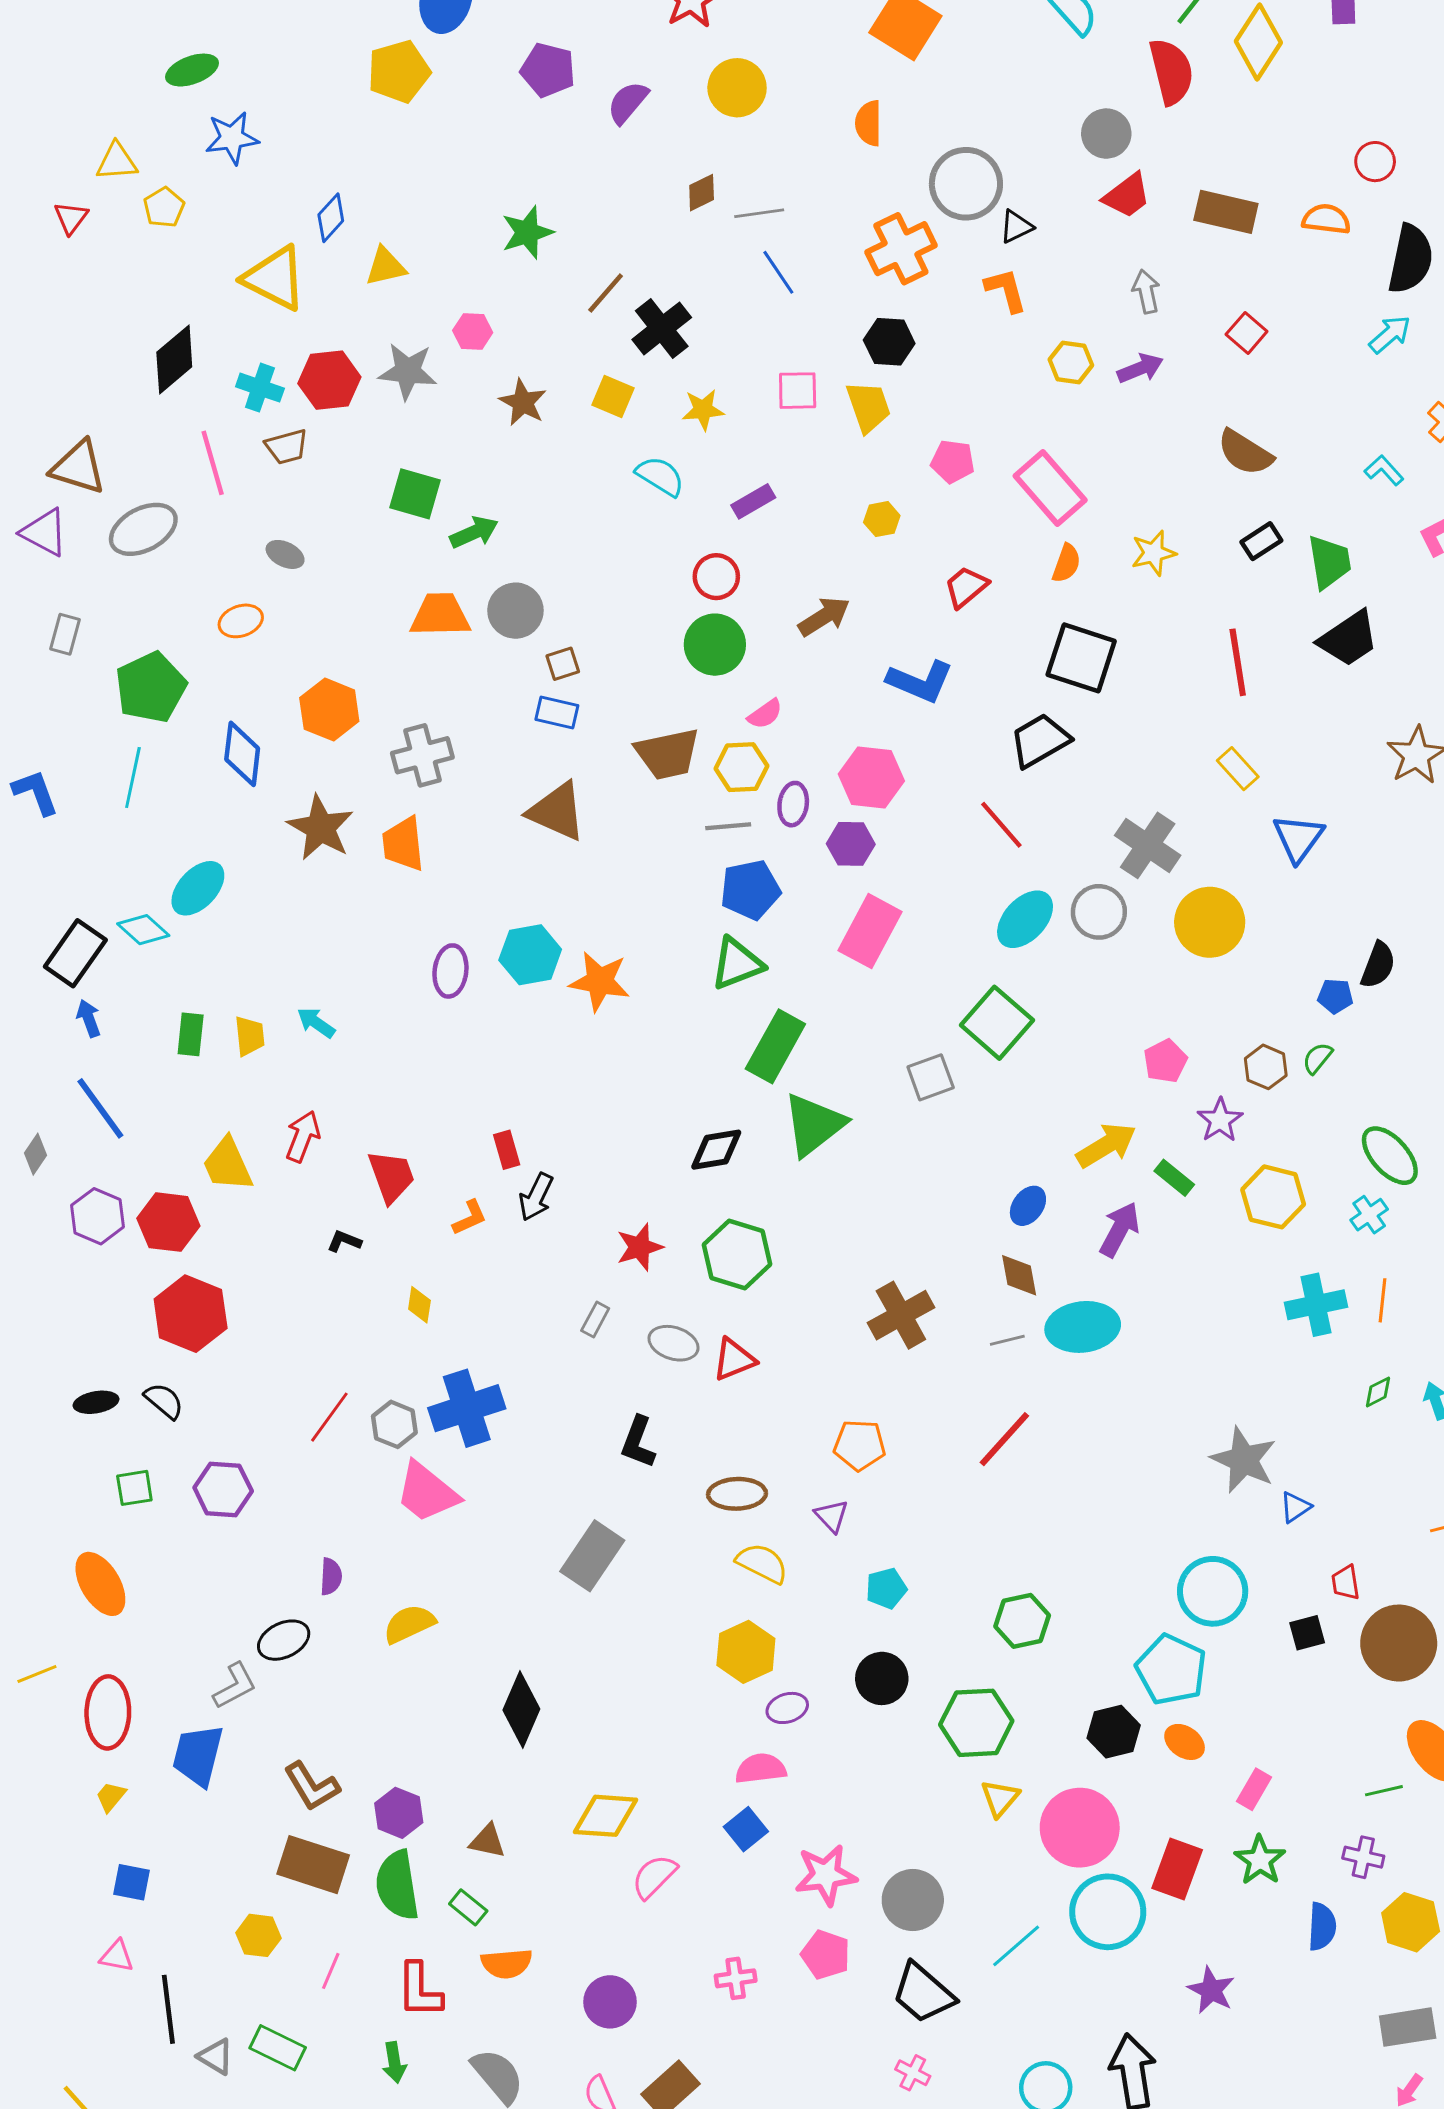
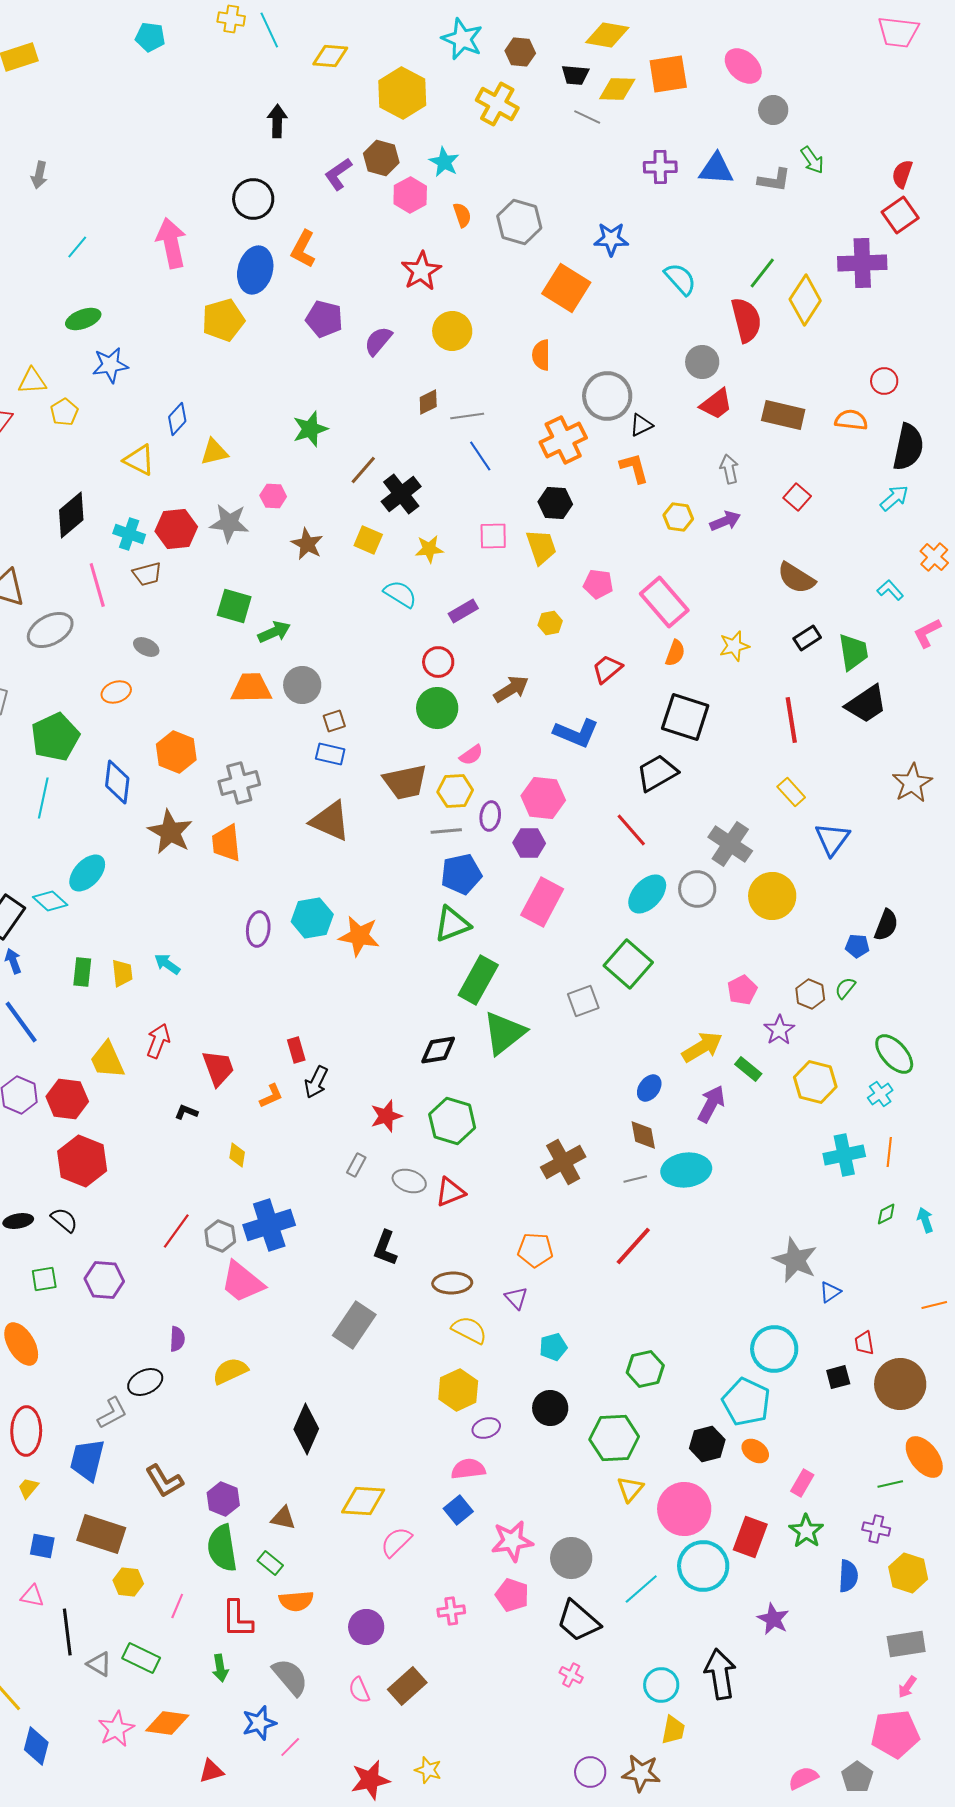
yellow triangle: (275, 278) -> (139, 460), size x0.7
brown rectangle: (313, 1865) -> (101, 1534), moved

